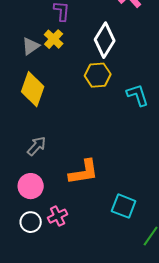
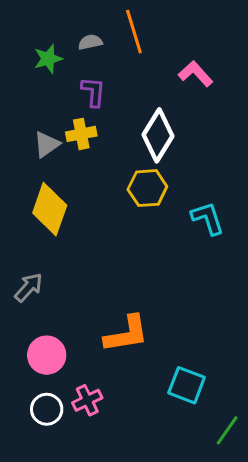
yellow cross: (54, 39) -> (81, 134), turned 36
gray arrow: (37, 146) -> (29, 287), moved

